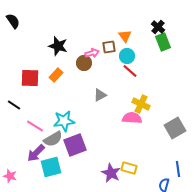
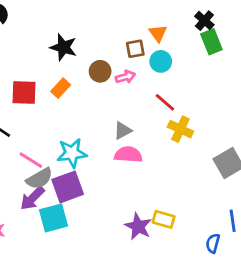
pink arrow: (92, 53) -> (125, 77), moved
red line: (130, 71) -> (165, 102), moved
gray triangle: (100, 95) -> (123, 131), moved
pink semicircle: (132, 118) -> (128, 154), moved
gray semicircle: (53, 139) -> (39, 178), moved
purple square: (75, 145) -> (68, 187), moved

